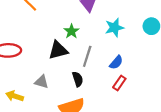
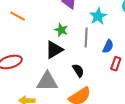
gray line: (87, 56) -> (86, 37), moved
gray triangle: (42, 82) -> (47, 82), size x1.6

